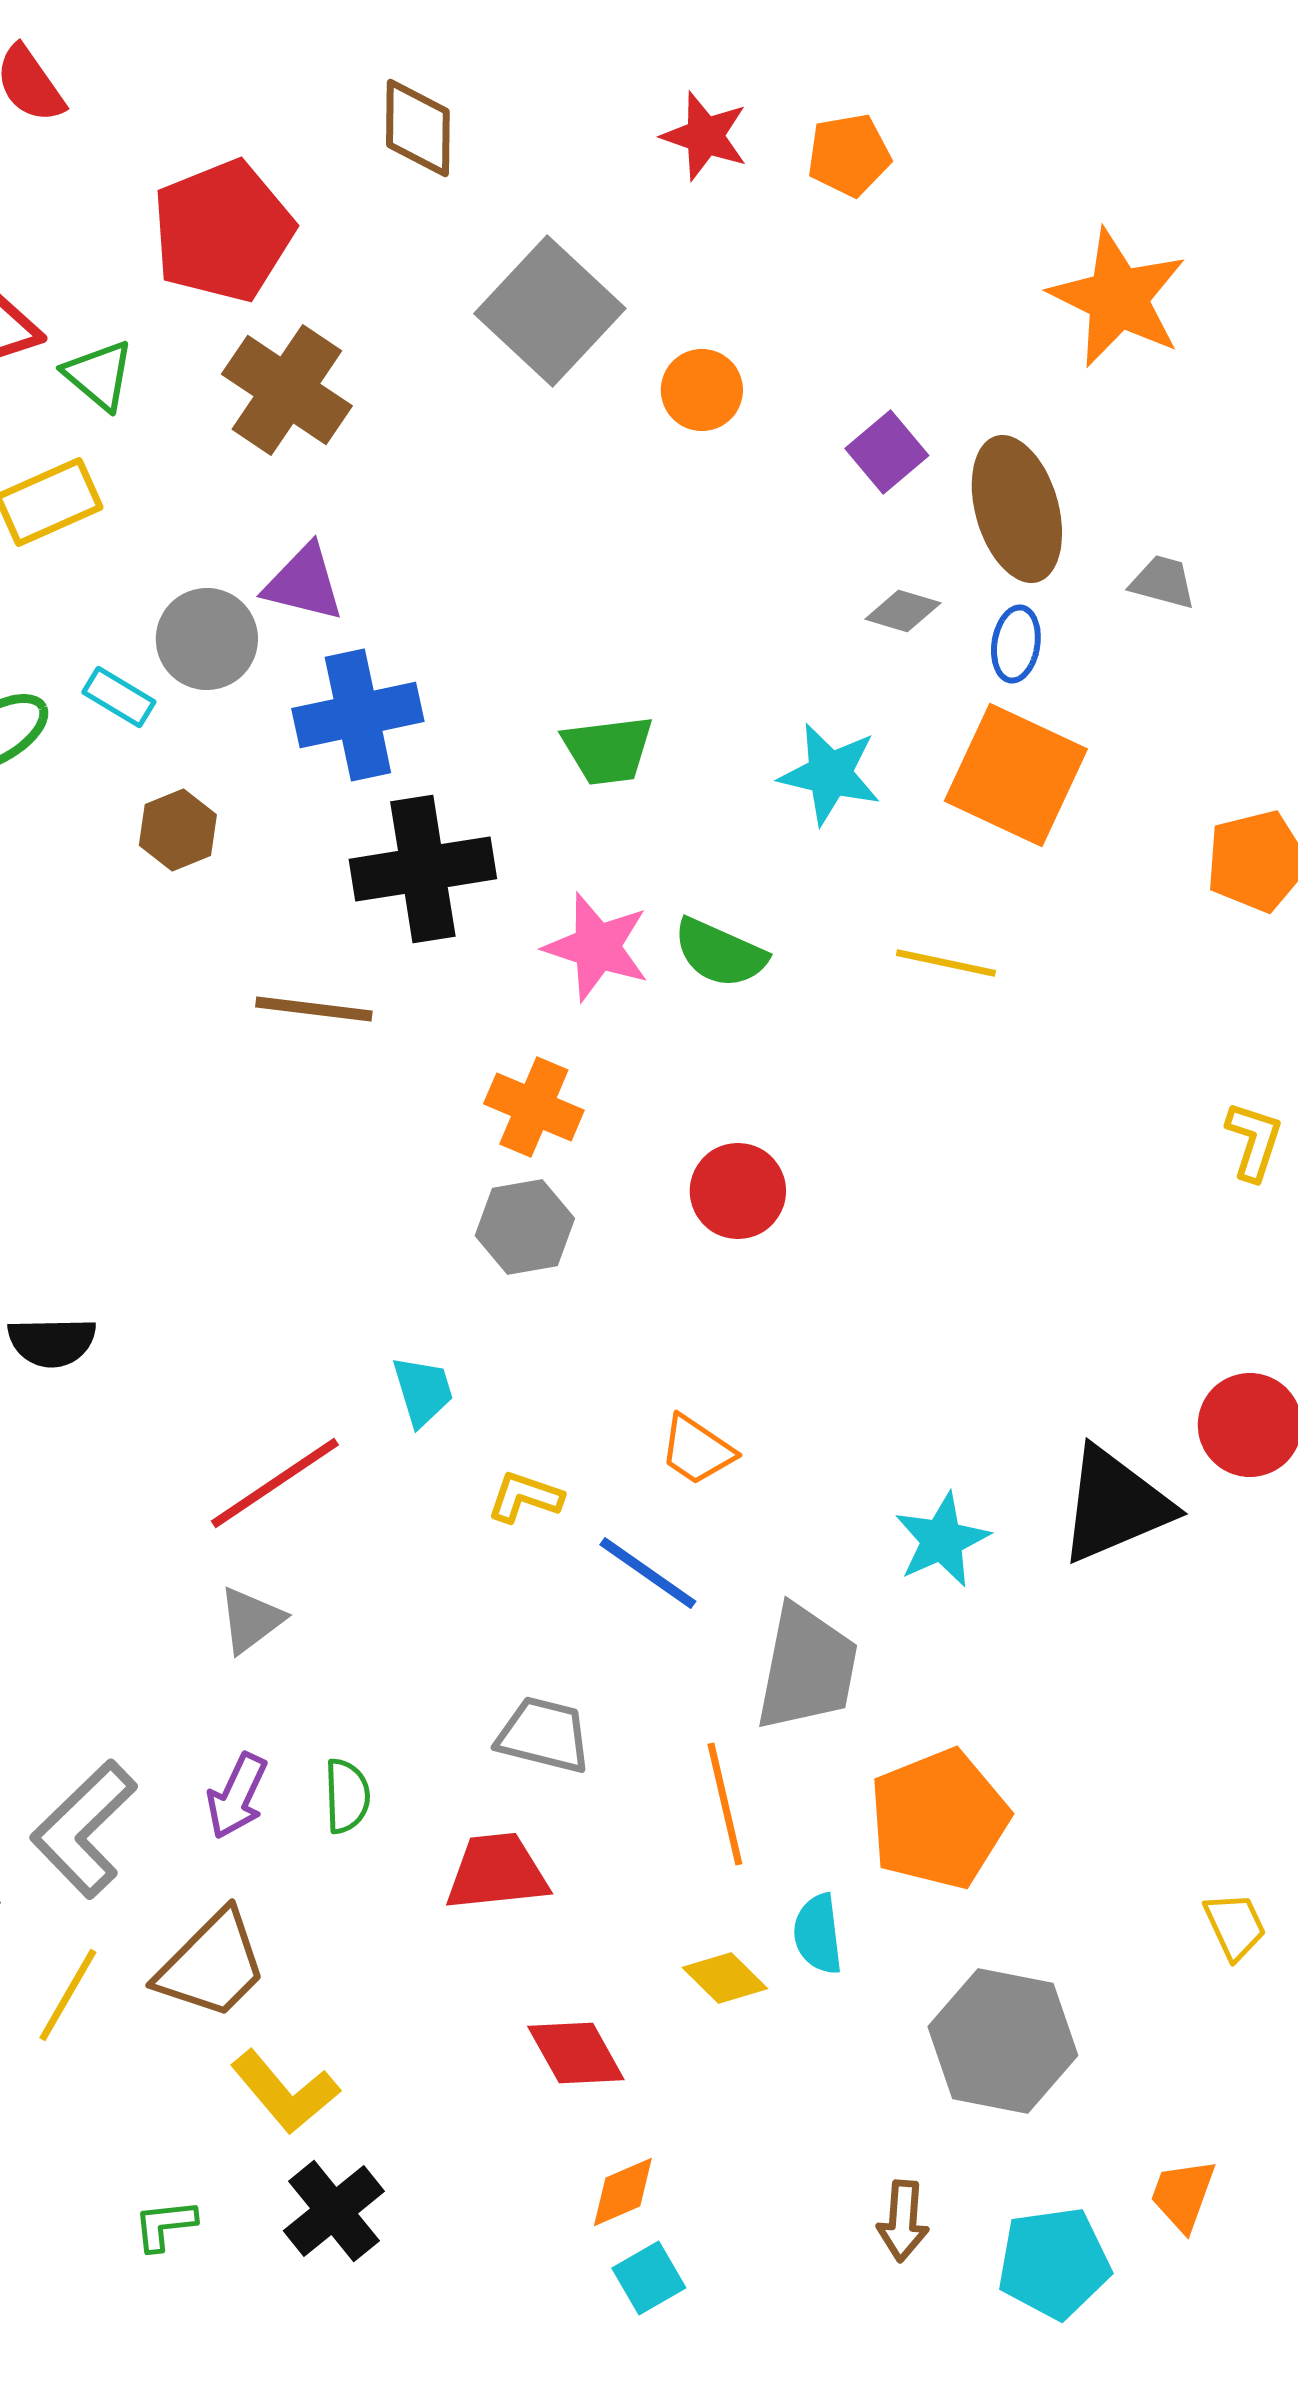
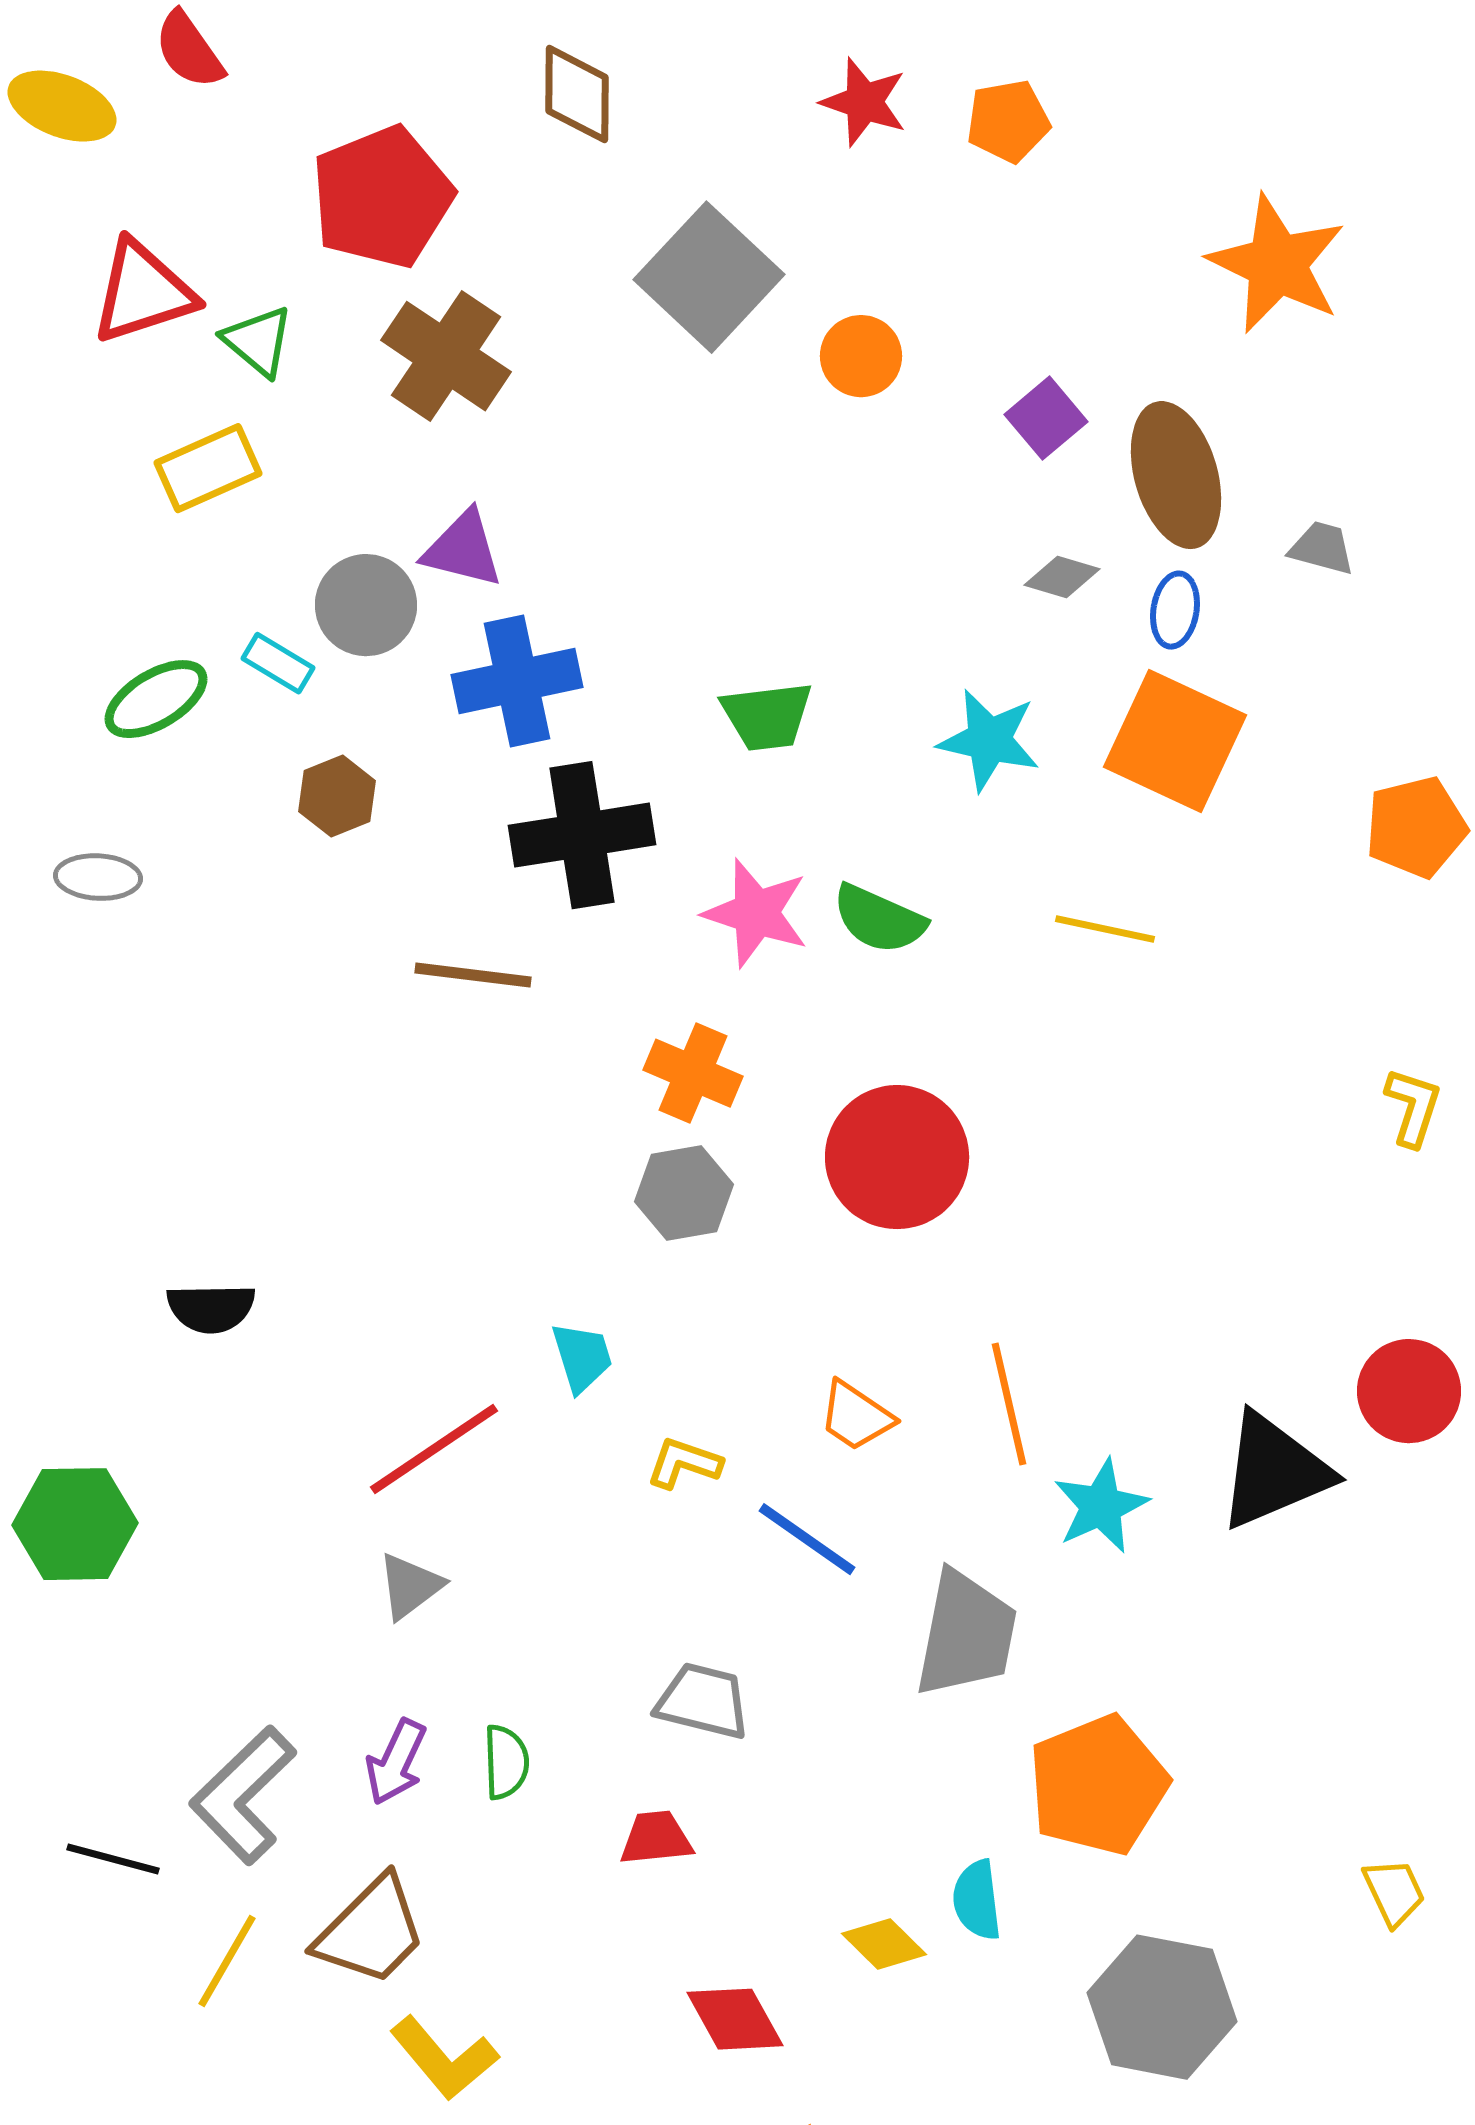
red circle: (738, 1191) -> (897, 1157), size x1.5
orange line: (725, 1804) -> (1009, 1404), moved
red trapezoid: (497, 1872) -> (656, 1838), size x0.7

